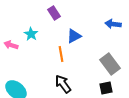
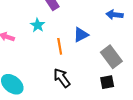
cyan star: (31, 34) -> (38, 25), moved
blue triangle: (74, 36) -> (81, 35), moved

